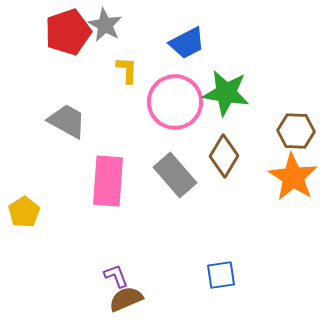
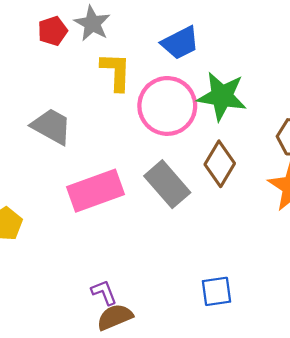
red pentagon: (68, 32) -> (53, 31), size x0.6
yellow L-shape: (127, 70) -> (116, 72), size x1.4
pink rectangle: (108, 181) -> (95, 191), turned 66

